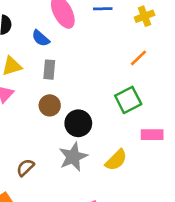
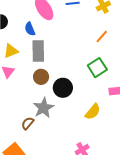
blue semicircle: (41, 38) -> (30, 29), turned 32
gray rectangle: (49, 70) -> (38, 51), size x1.5
gray star: (73, 157) -> (44, 108), moved

